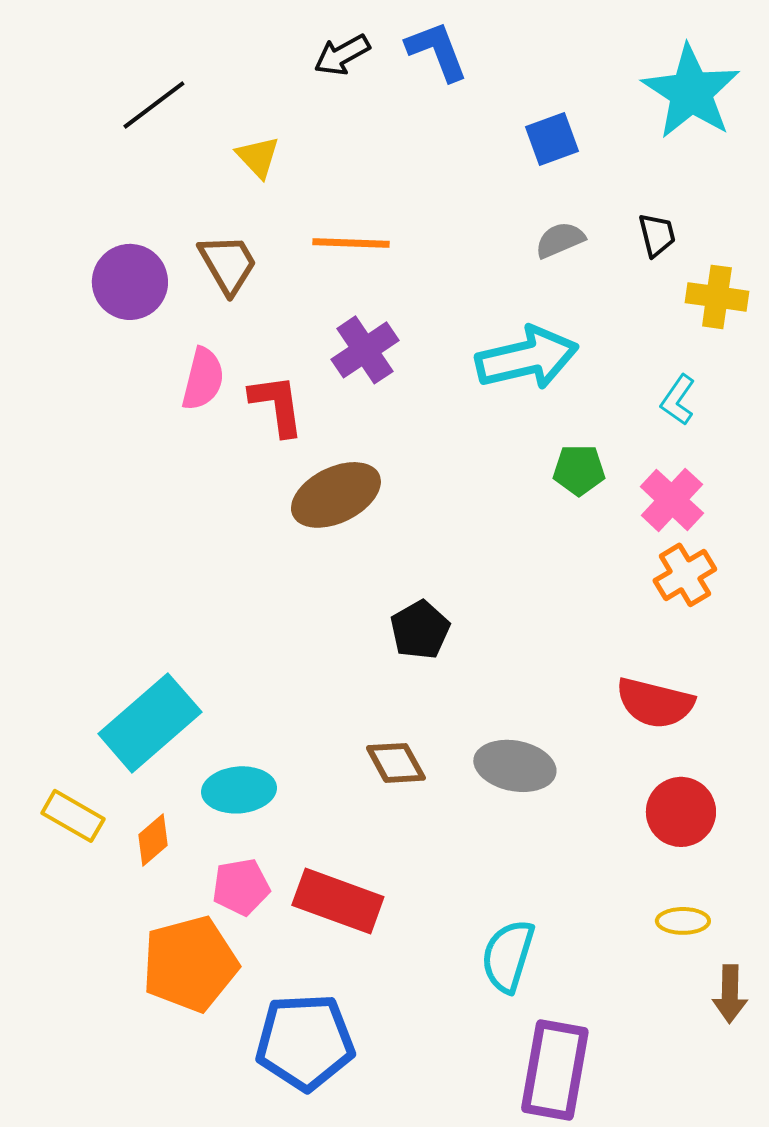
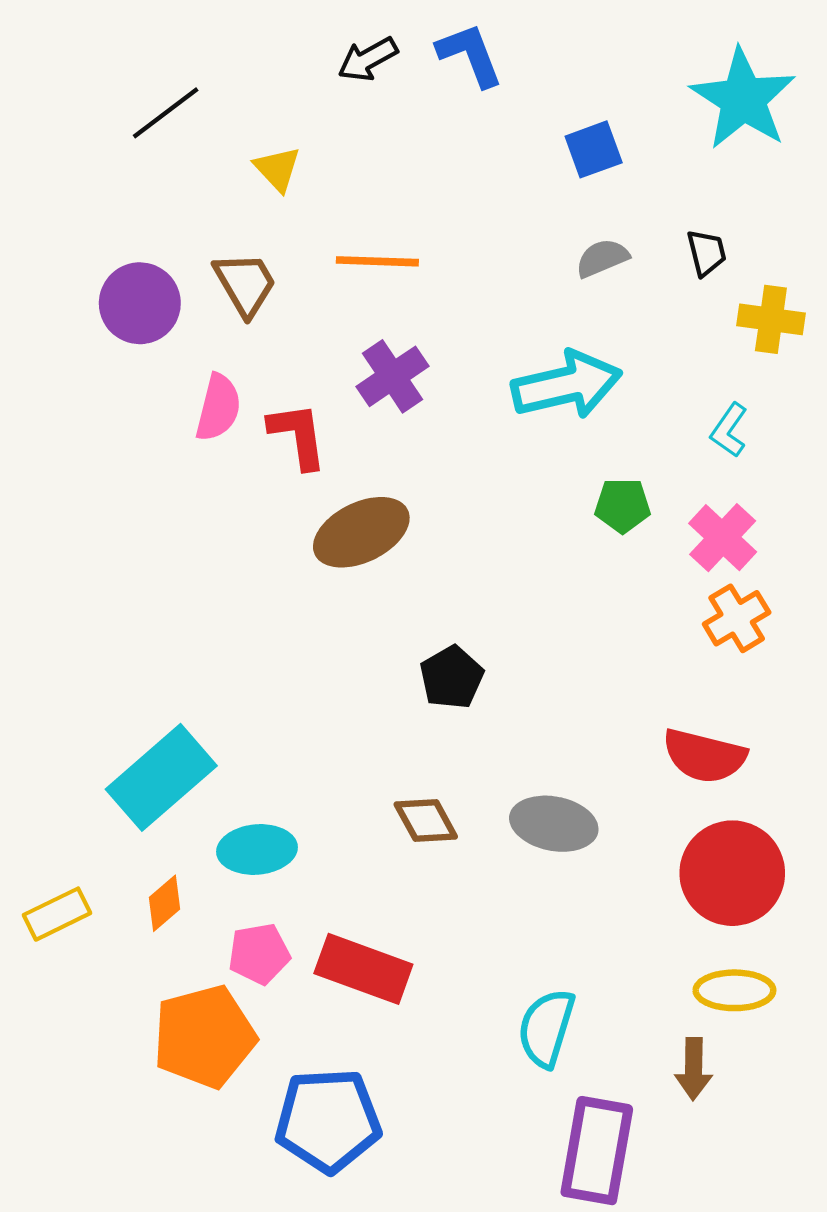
red circle: (681, 812) -> (732, 873), size x1.4
yellow rectangle: (73, 816) -> (57, 914), moved, turned -56
yellow ellipse: (683, 921) -> (734, 990), size x1.4
brown arrow: (730, 994) -> (694, 1069), moved

